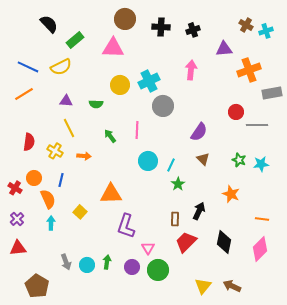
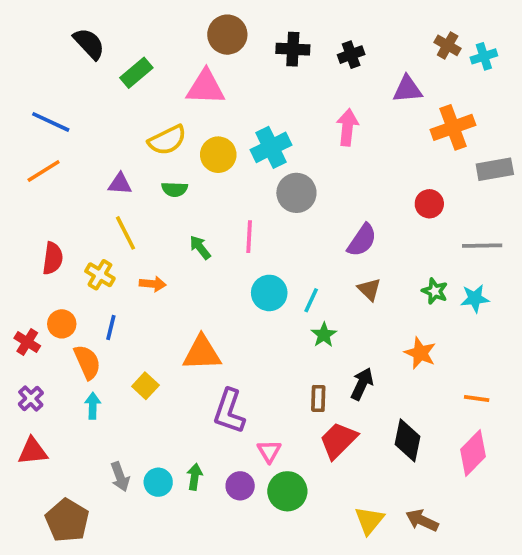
yellow semicircle: (61, 67) -> (167, 140), moved
gray line: (257, 125) -> (482, 246), moved

